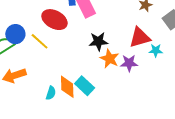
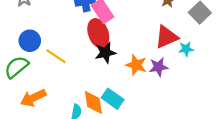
red ellipse: (54, 20) -> (98, 33), moved, turned 50
blue circle: (15, 34) -> (30, 41), moved
black star: (98, 41) -> (105, 53), moved

